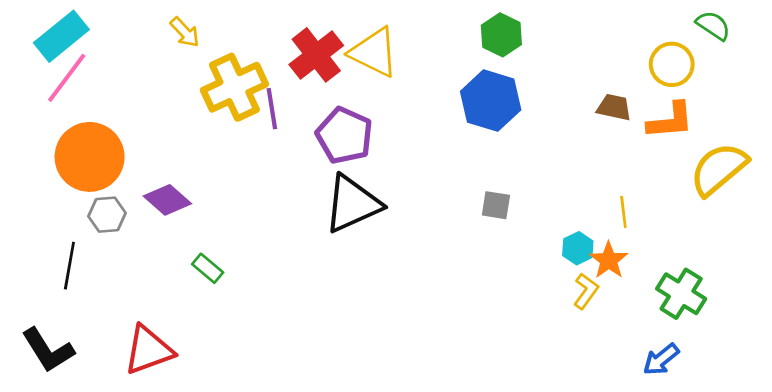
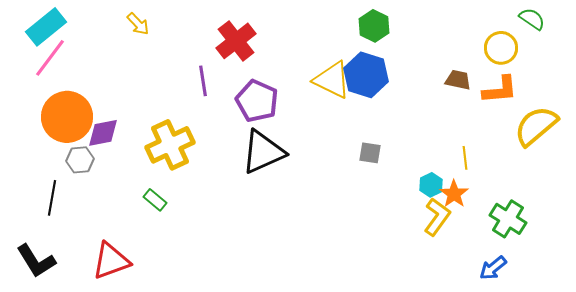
yellow triangle: (374, 52) -> (332, 80), moved
yellow cross: (234, 87) -> (170, 145), moved
purple diamond: (167, 200) -> (103, 133), moved, turned -52
yellow L-shape: (586, 291) -> (437, 217), size x1.4

